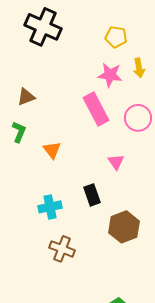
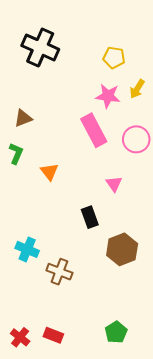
yellow arrow: (139, 68) -> (137, 89), turned 42
cyan cross: (50, 207) -> (27, 249), moved, turned 35

